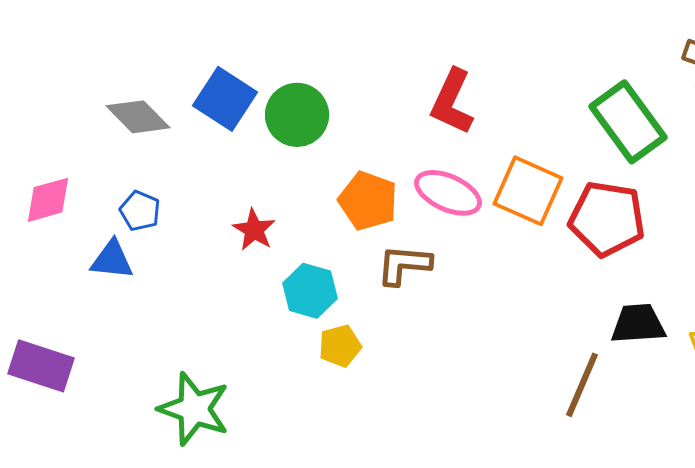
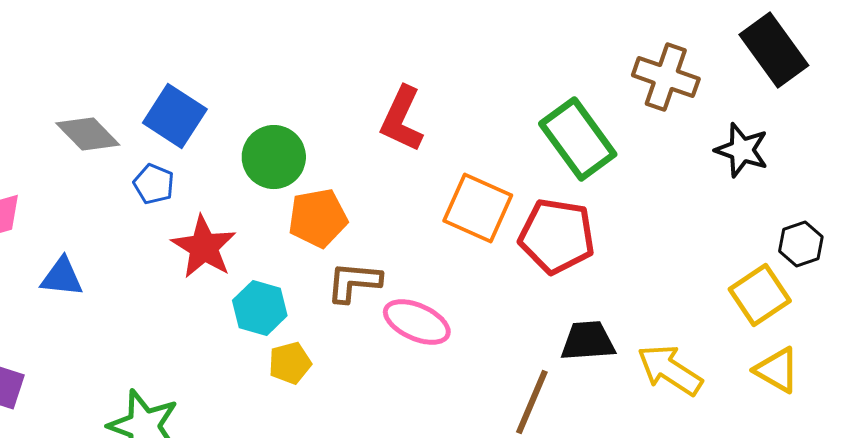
green circle: (297, 115) -> (274, 157), moved
pink ellipse: (448, 193) -> (417, 322), moved
orange pentagon: (368, 201) -> (318, 218), turned -30
blue pentagon: (140, 211) -> (154, 184), moved
red star: (254, 230) -> (204, 247), size x1.5

